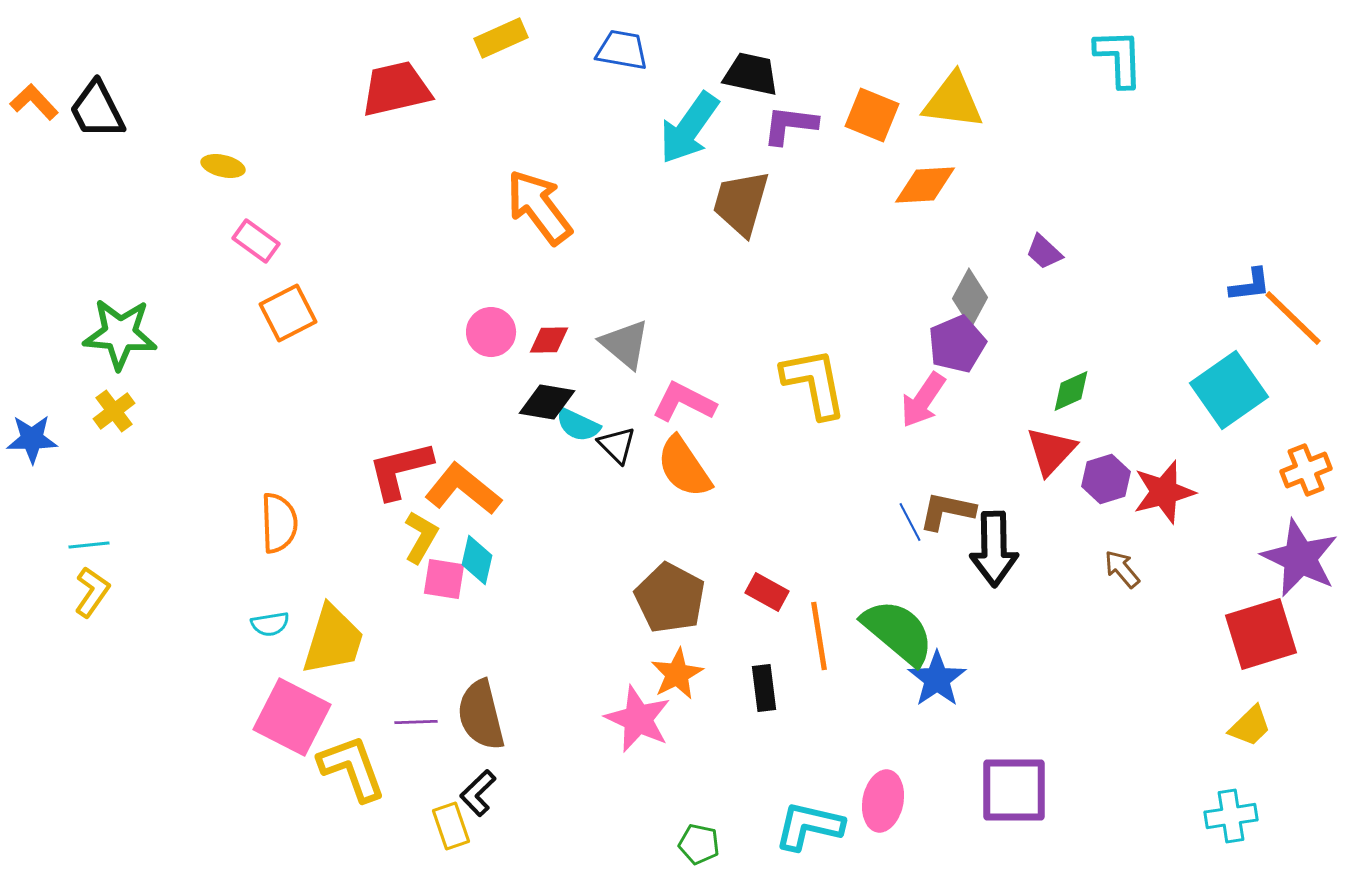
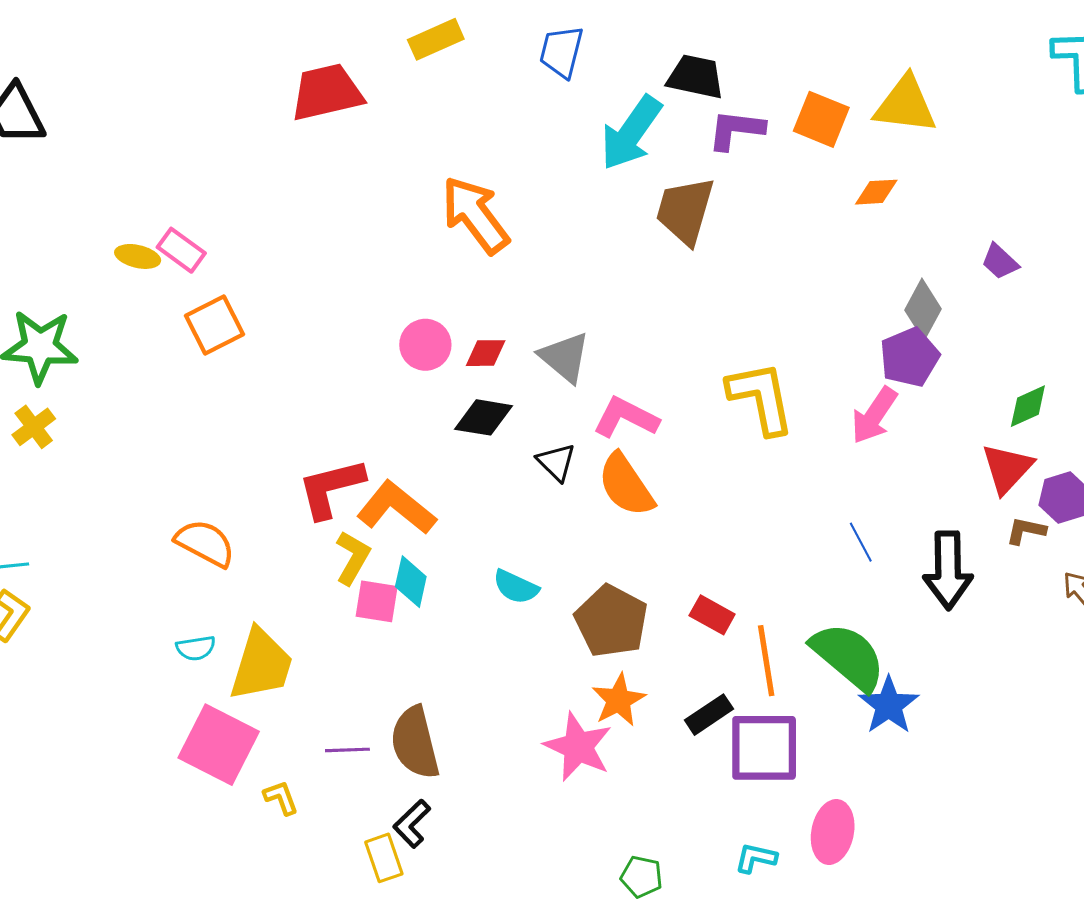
blue trapezoid: (622, 50) -> (561, 52), turned -86
yellow ellipse: (223, 166) -> (138, 256), moved
orange diamond: (925, 185) -> (876, 192), size x0.7
cyan semicircle: (578, 425) -> (516, 587), moved
brown L-shape: (947, 511) -> (1026, 531), moved, size x0.7
orange semicircle: (279, 523) -> (205, 543), turned -60
black rectangle: (764, 688) -> (709, 715), turned 63
yellow L-shape: (352, 768) -> (281, 798), size x0.5
purple square: (1014, 790) -> (764, 748), moved
cyan L-shape: (809, 826) -> (756, 858), size x0.6

